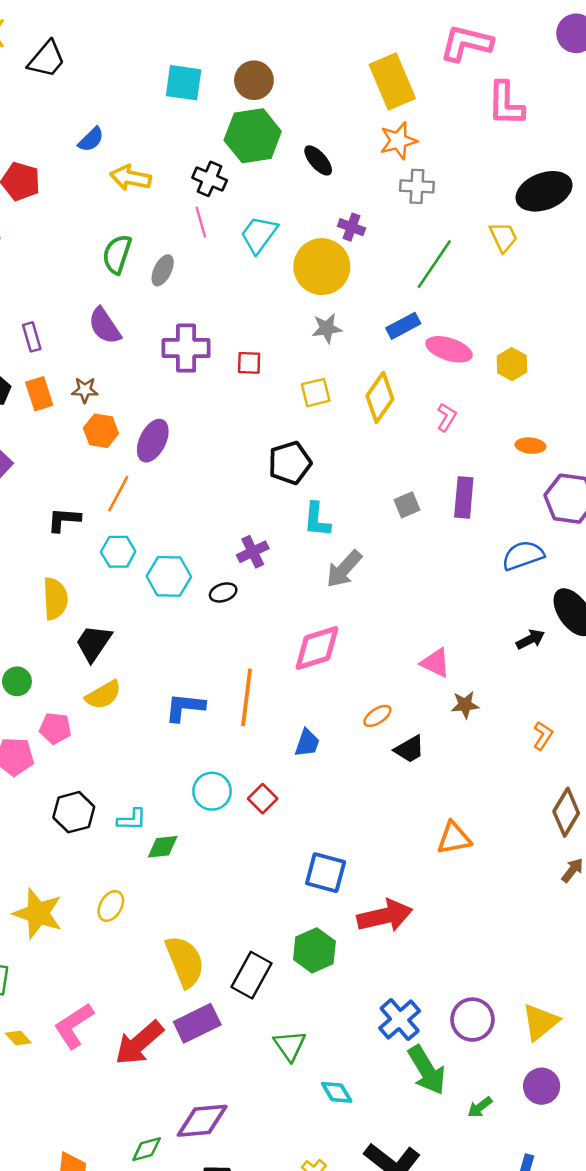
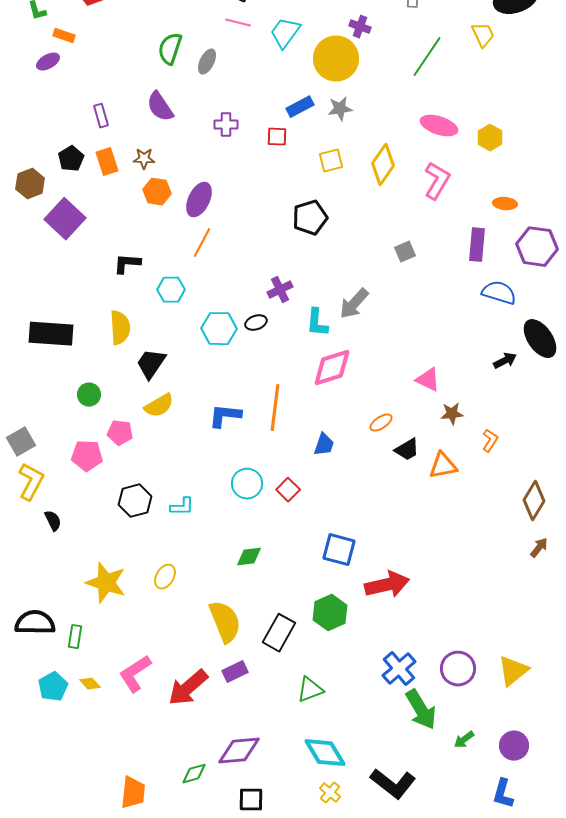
pink line: (201, 222) -> (238, 23), turned -60
blue rectangle: (403, 326) -> (300, 107), moved
purple cross: (186, 348) -> (226, 125), size x0.6
pink L-shape: (447, 417) -> (437, 181), size x1.6
orange line: (118, 494) -> (202, 243), moved
purple rectangle: (464, 497) -> (477, 245), moved
cyan L-shape: (317, 520) -> (317, 323), moved
blue semicircle: (523, 555) -> (499, 293), turned 36
cyan hexagon: (169, 576) -> (219, 329), moved
orange L-shape: (543, 736) -> (490, 441), moved
orange triangle: (454, 838) -> (443, 466), moved
green diamond: (163, 847) -> (249, 557), moved
purple rectangle: (197, 1023) -> (235, 672), size x0.7
green triangle: (290, 1045) -> (310, 690), turned 44
purple circle: (542, 1086) -> (514, 746), moved
cyan diamond: (337, 1092) -> (325, 753), moved, size x1.6

